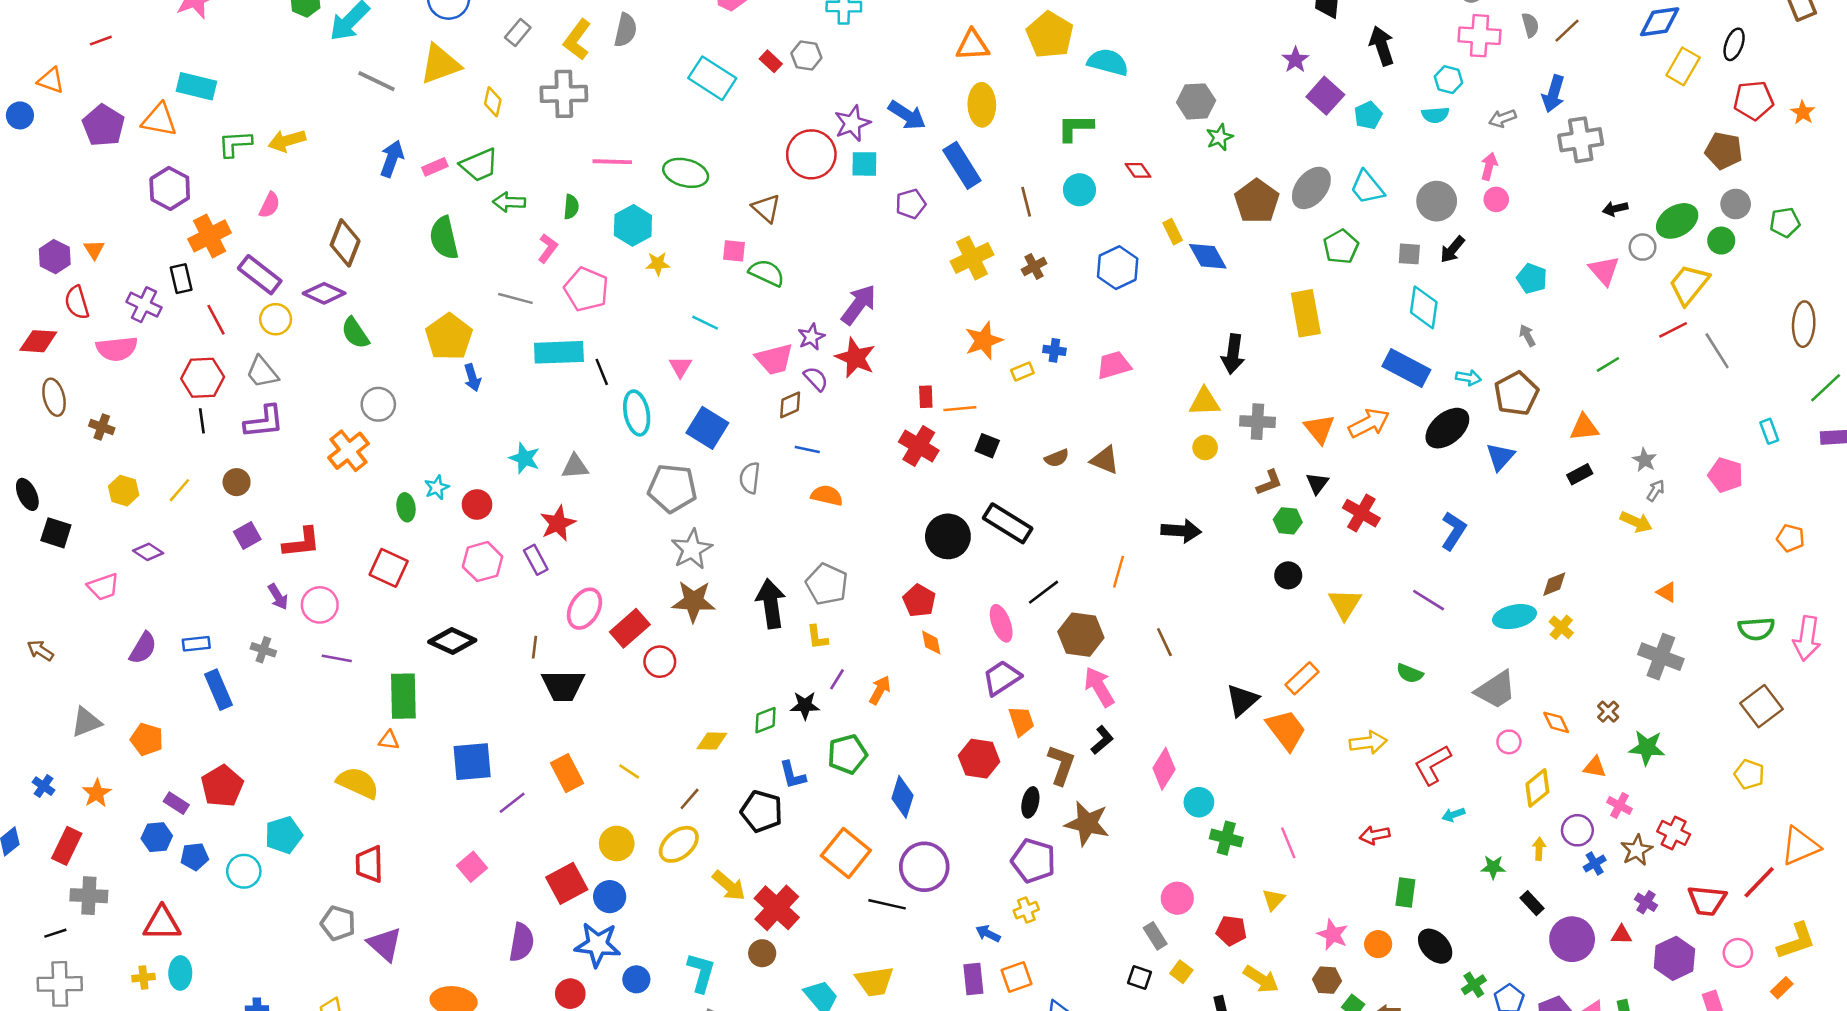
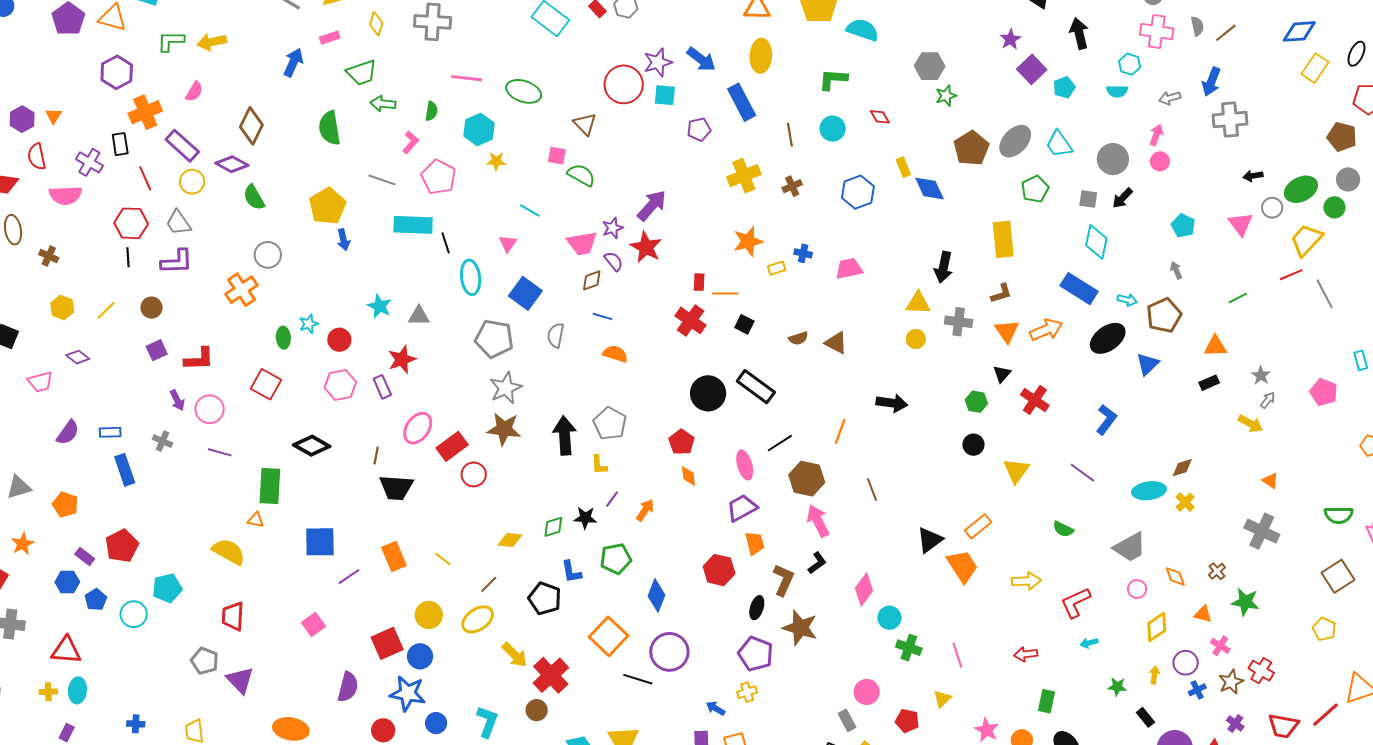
pink rectangle: (435, 167) -> (330, 38), moved
brown L-shape: (1269, 483) -> (1001, 294), moved
blue pentagon: (195, 857) -> (96, 600), turned -30

